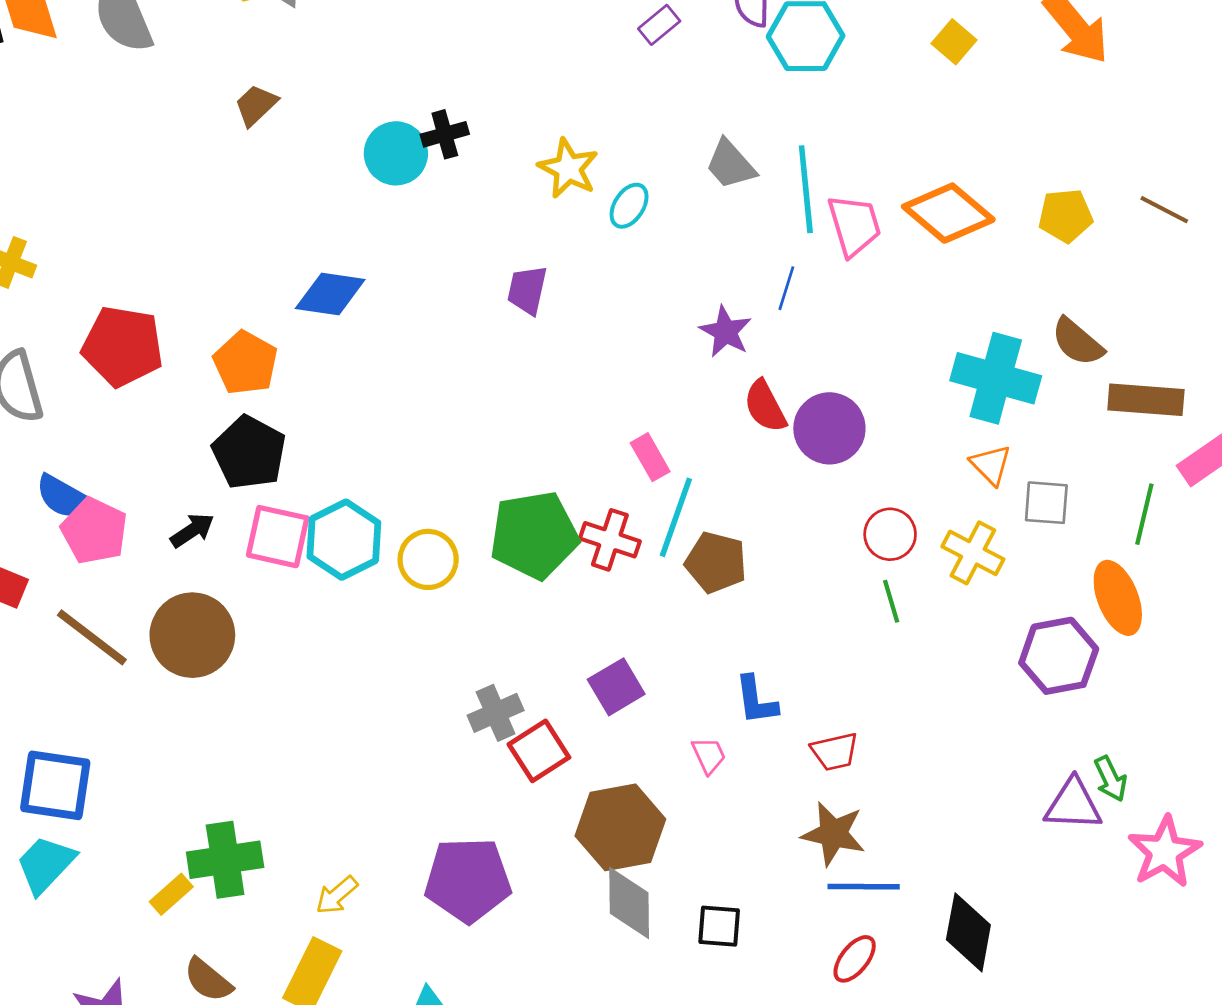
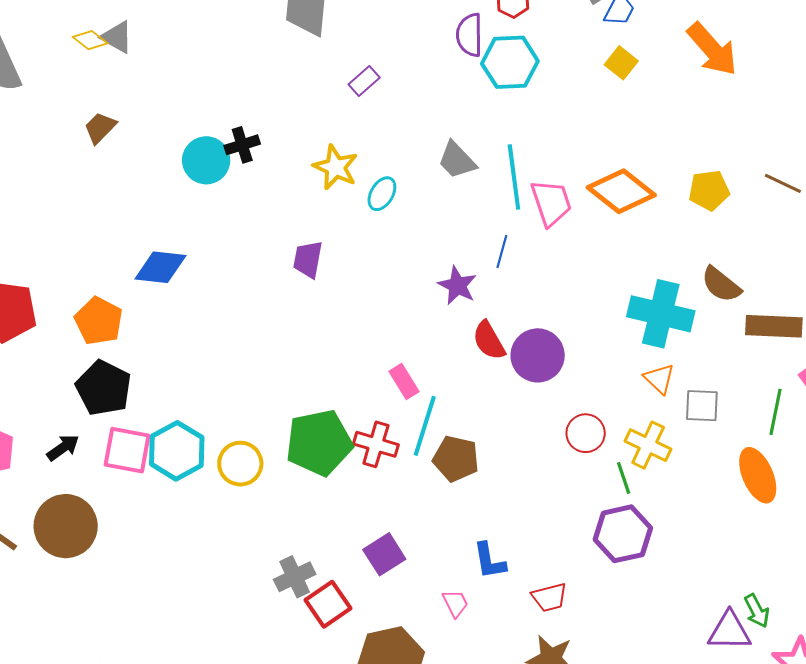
purple rectangle: (659, 25) -> (364, 81), moved
green line: (891, 601) -> (624, 478), moved
purple hexagon: (1059, 656) -> (623, 534), moved

